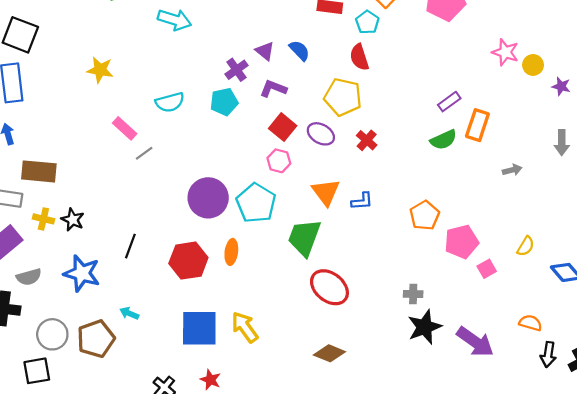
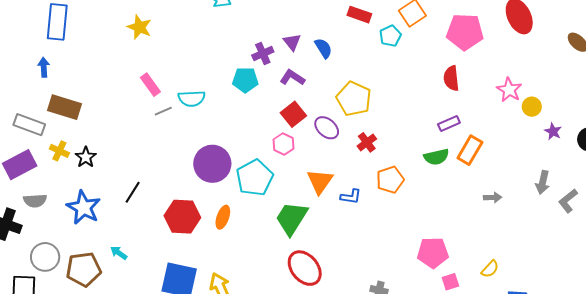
red semicircle: (359, 57) -> (451, 78), moved
cyan semicircle: (170, 102) -> (192, 99), moved
orange pentagon: (424, 215) -> (390, 180), moved

